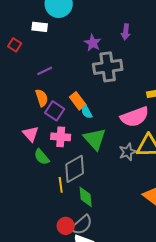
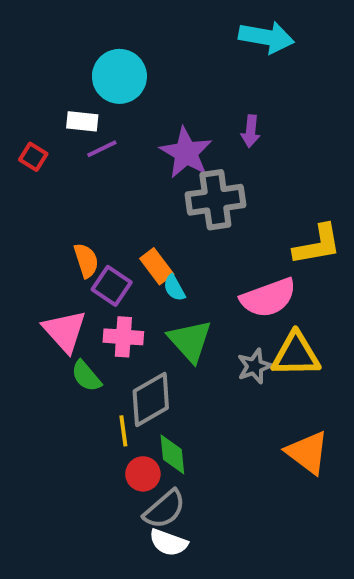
purple star: (93, 43) -> (186, 153), size x1.5
purple line: (45, 71) -> (102, 149), moved
pink triangle: (31, 134) -> (65, 331), size x1.4
red circle: (66, 226) -> (143, 474), moved

